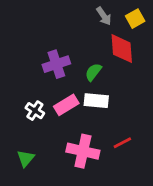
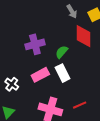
white rectangle: (96, 101) -> (62, 73), turned 54
white cross: (35, 111) -> (12, 84), moved

